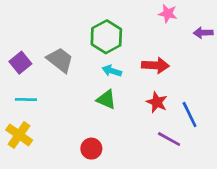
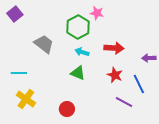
pink star: (168, 14) -> (97, 13), moved
purple arrow: (203, 33) -> (149, 58), moved
purple square: (20, 63) -> (15, 14), moved
yellow cross: (19, 135) -> (26, 99), moved

